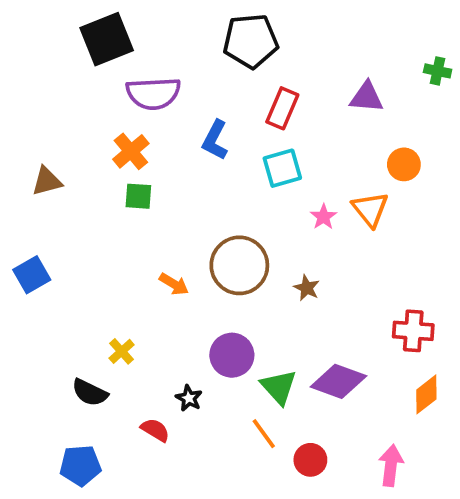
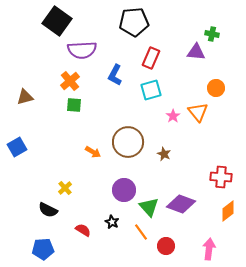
black square: (107, 39) -> (57, 21), turned -32
green cross: (438, 71) -> (212, 34), moved
black star: (189, 398) -> (112, 222), moved

